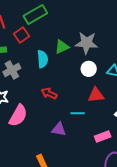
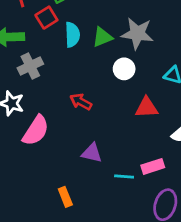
cyan semicircle: (43, 59) -> (72, 35), moved
white circle: (89, 69) -> (124, 69), moved
cyan line: (78, 113) -> (124, 176), moved

